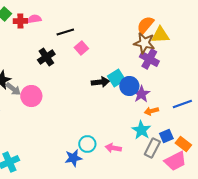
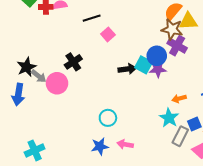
black cross: (46, 57) -> (73, 62), moved
cyan square: (116, 78) -> (144, 65), turned -30
blue circle: (129, 86) -> (157, 56), moved
purple star: (141, 94) -> (158, 69), moved, turned 30
cyan circle: (87, 144) -> (108, 118), moved
pink arrow: (113, 148) -> (125, 144), moved

